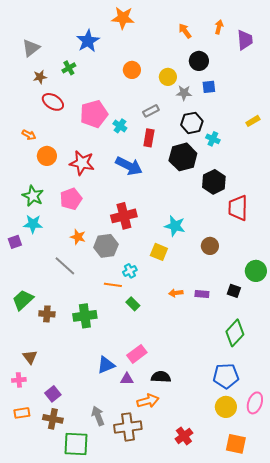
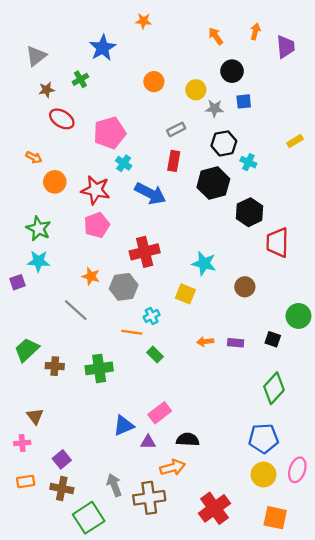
orange star: (123, 18) -> (143, 21), size x0.6
cyan cross: (120, 126) -> (124, 163), moved
pink pentagon: (71, 199) -> (97, 225), moved
red cross: (184, 436) -> (215, 508), size x1.5
green square: (76, 444) -> (89, 518), turned -36

